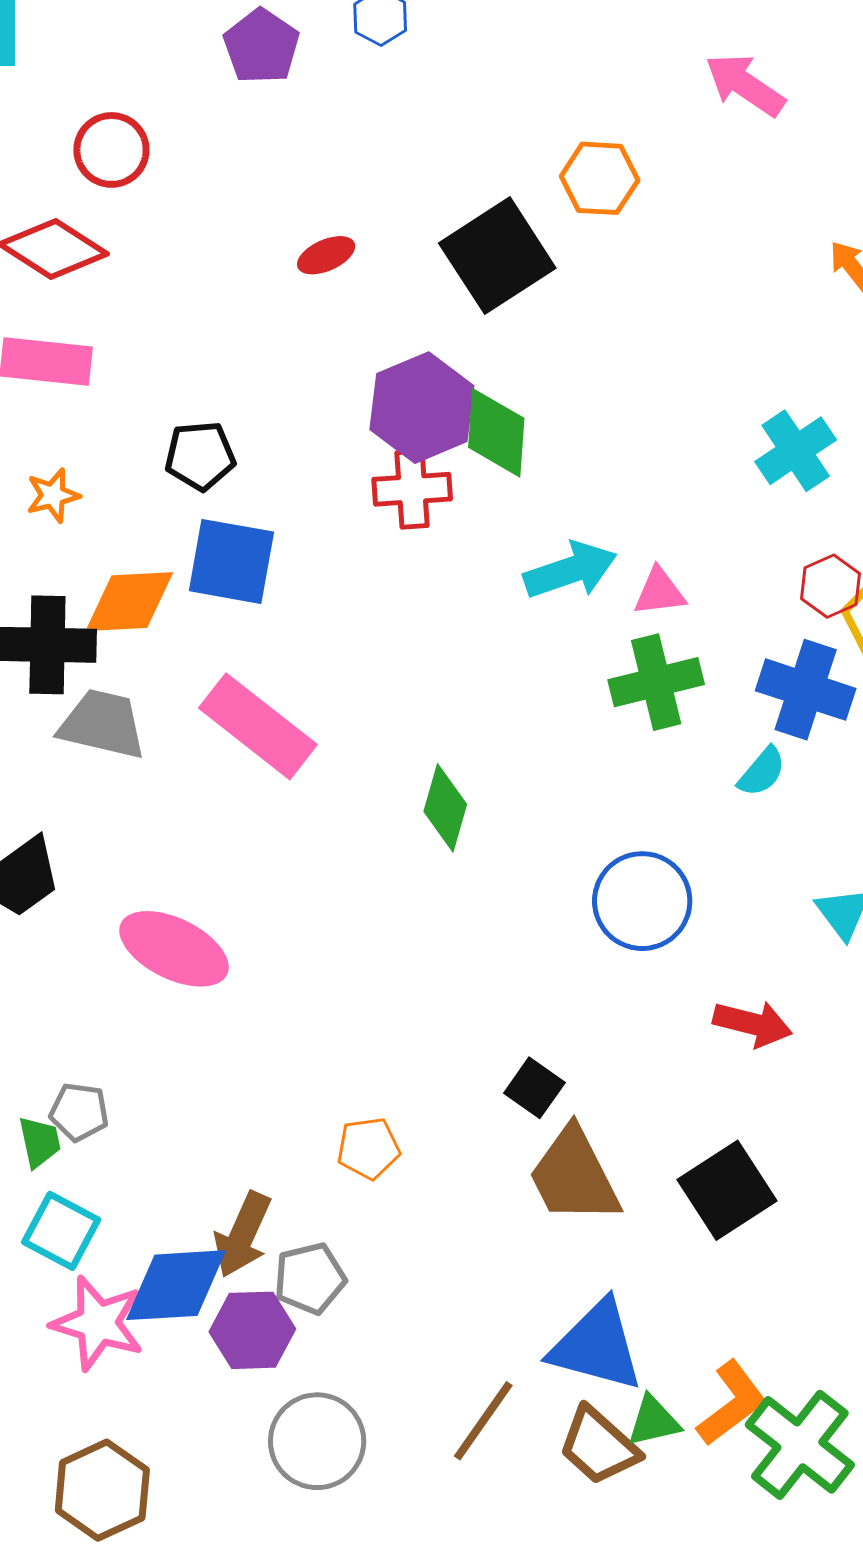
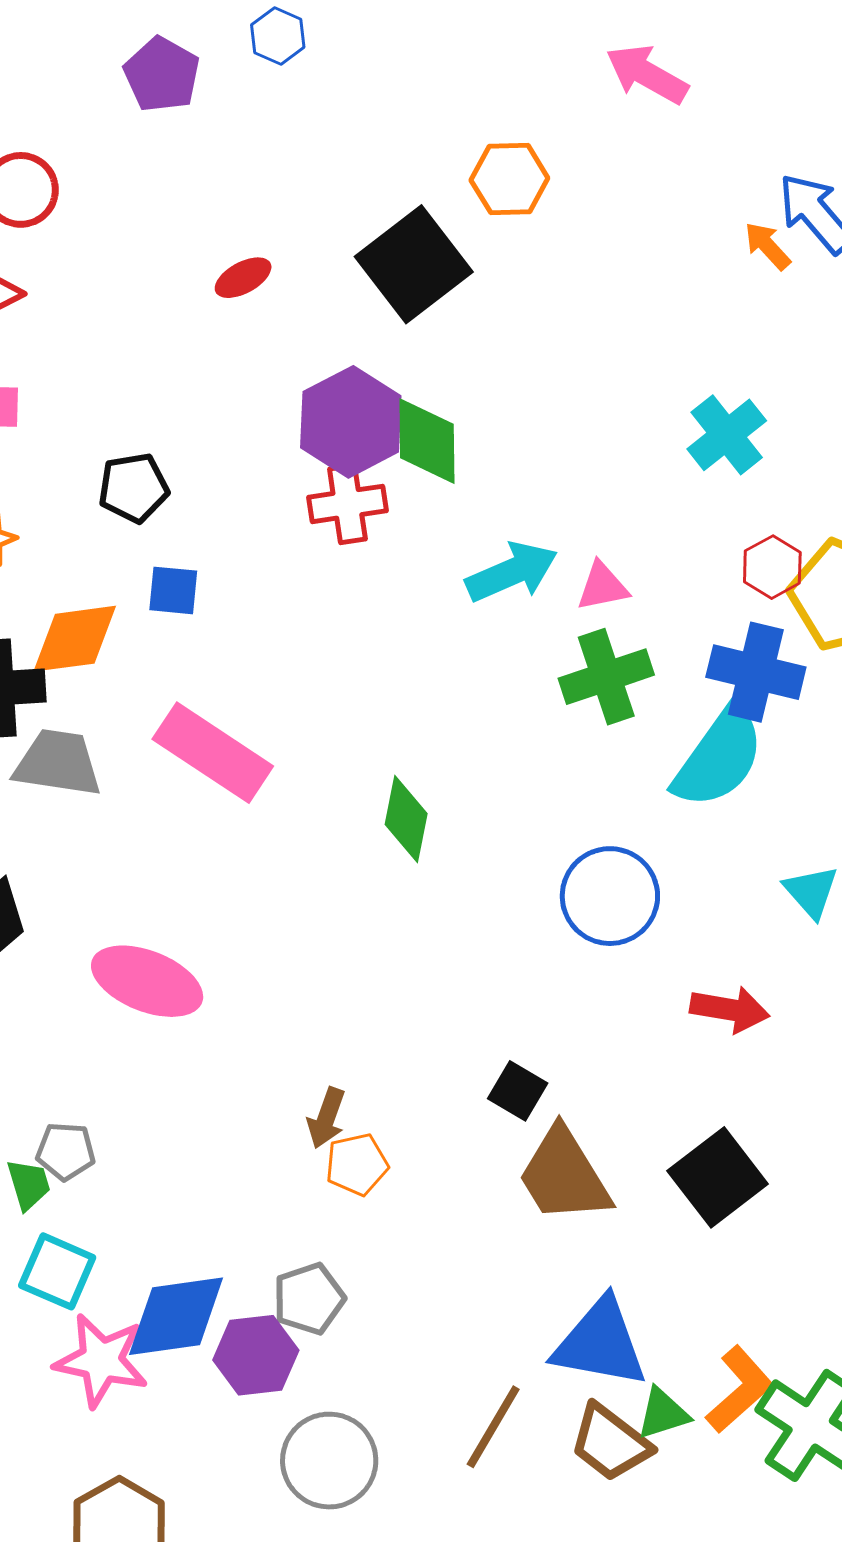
blue square: (231, 561) -> (173, 590), size x0.6
cyan semicircle: (762, 772) -> (719, 758), size x2.0
brown arrow: (243, 1235) -> (326, 1118), moved, size x0.7

